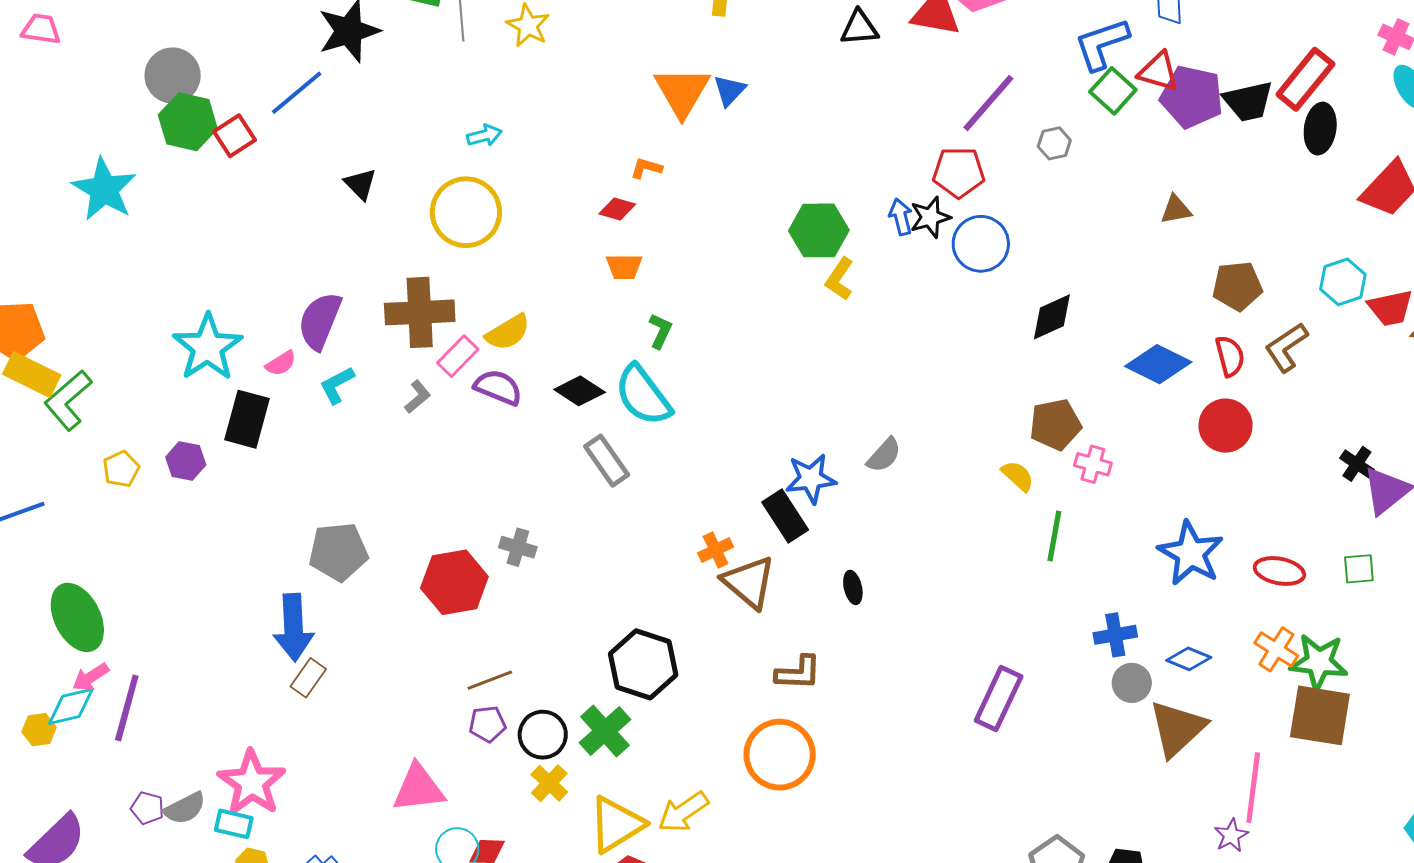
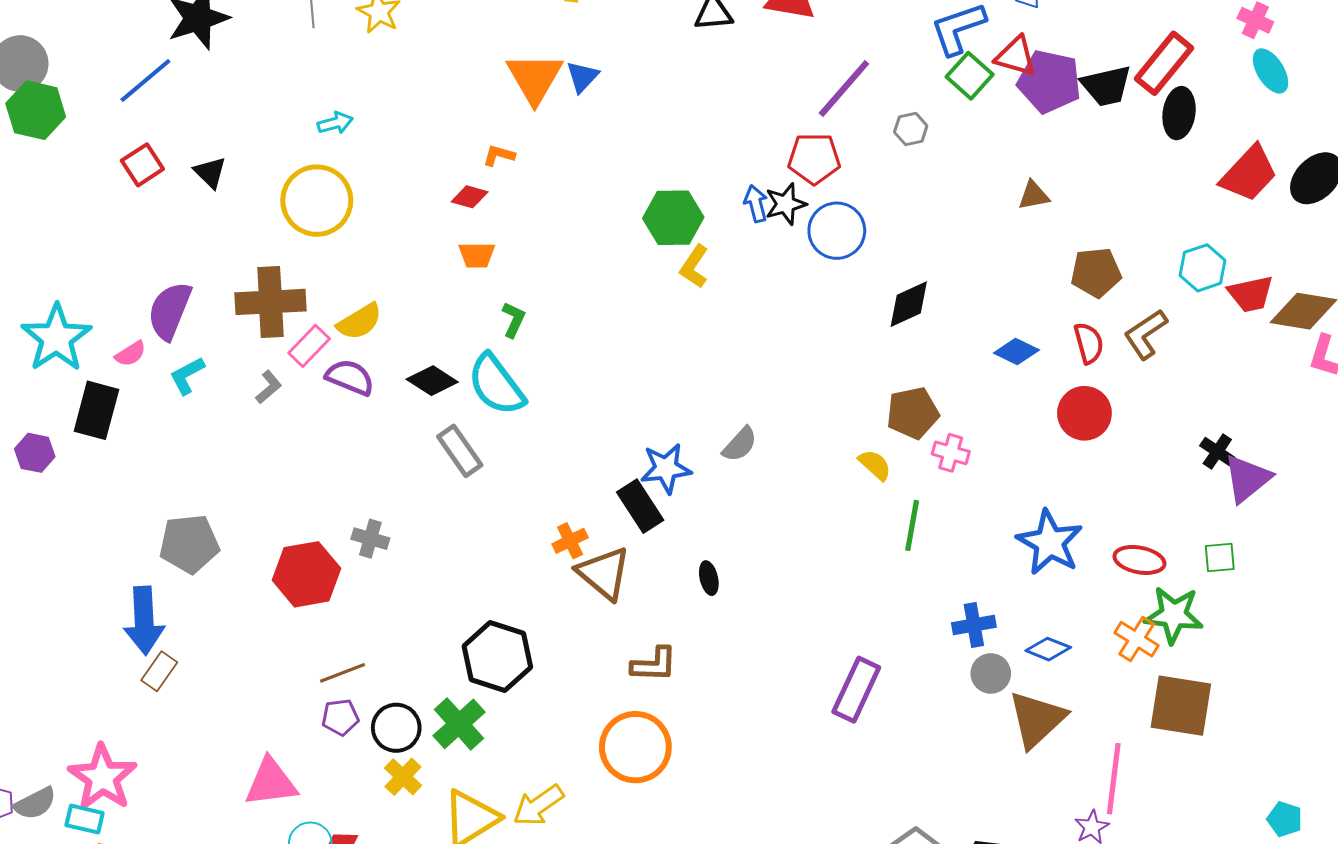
red square: (234, 136) -> (142, 165), moved
blue diamond: (1158, 364) -> (1016, 351), size x0.7
green star: (1319, 662) -> (1174, 615), moved

